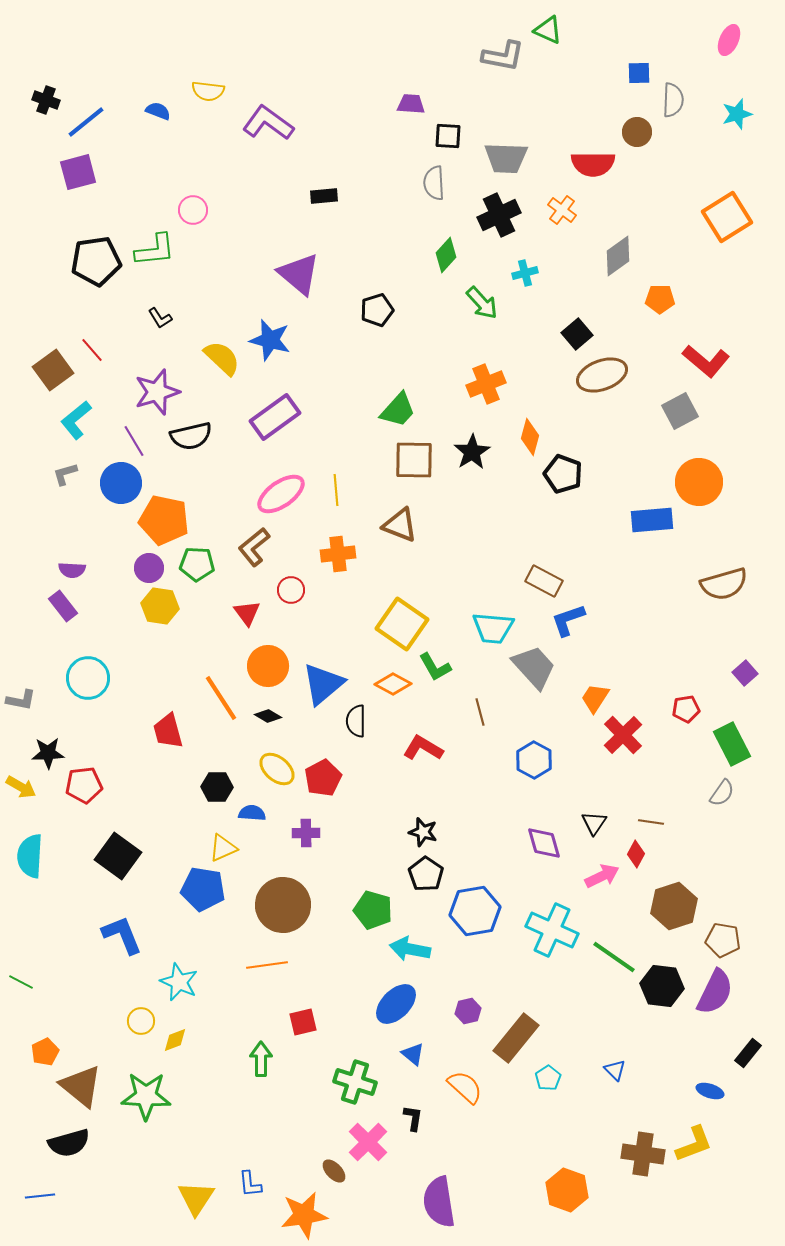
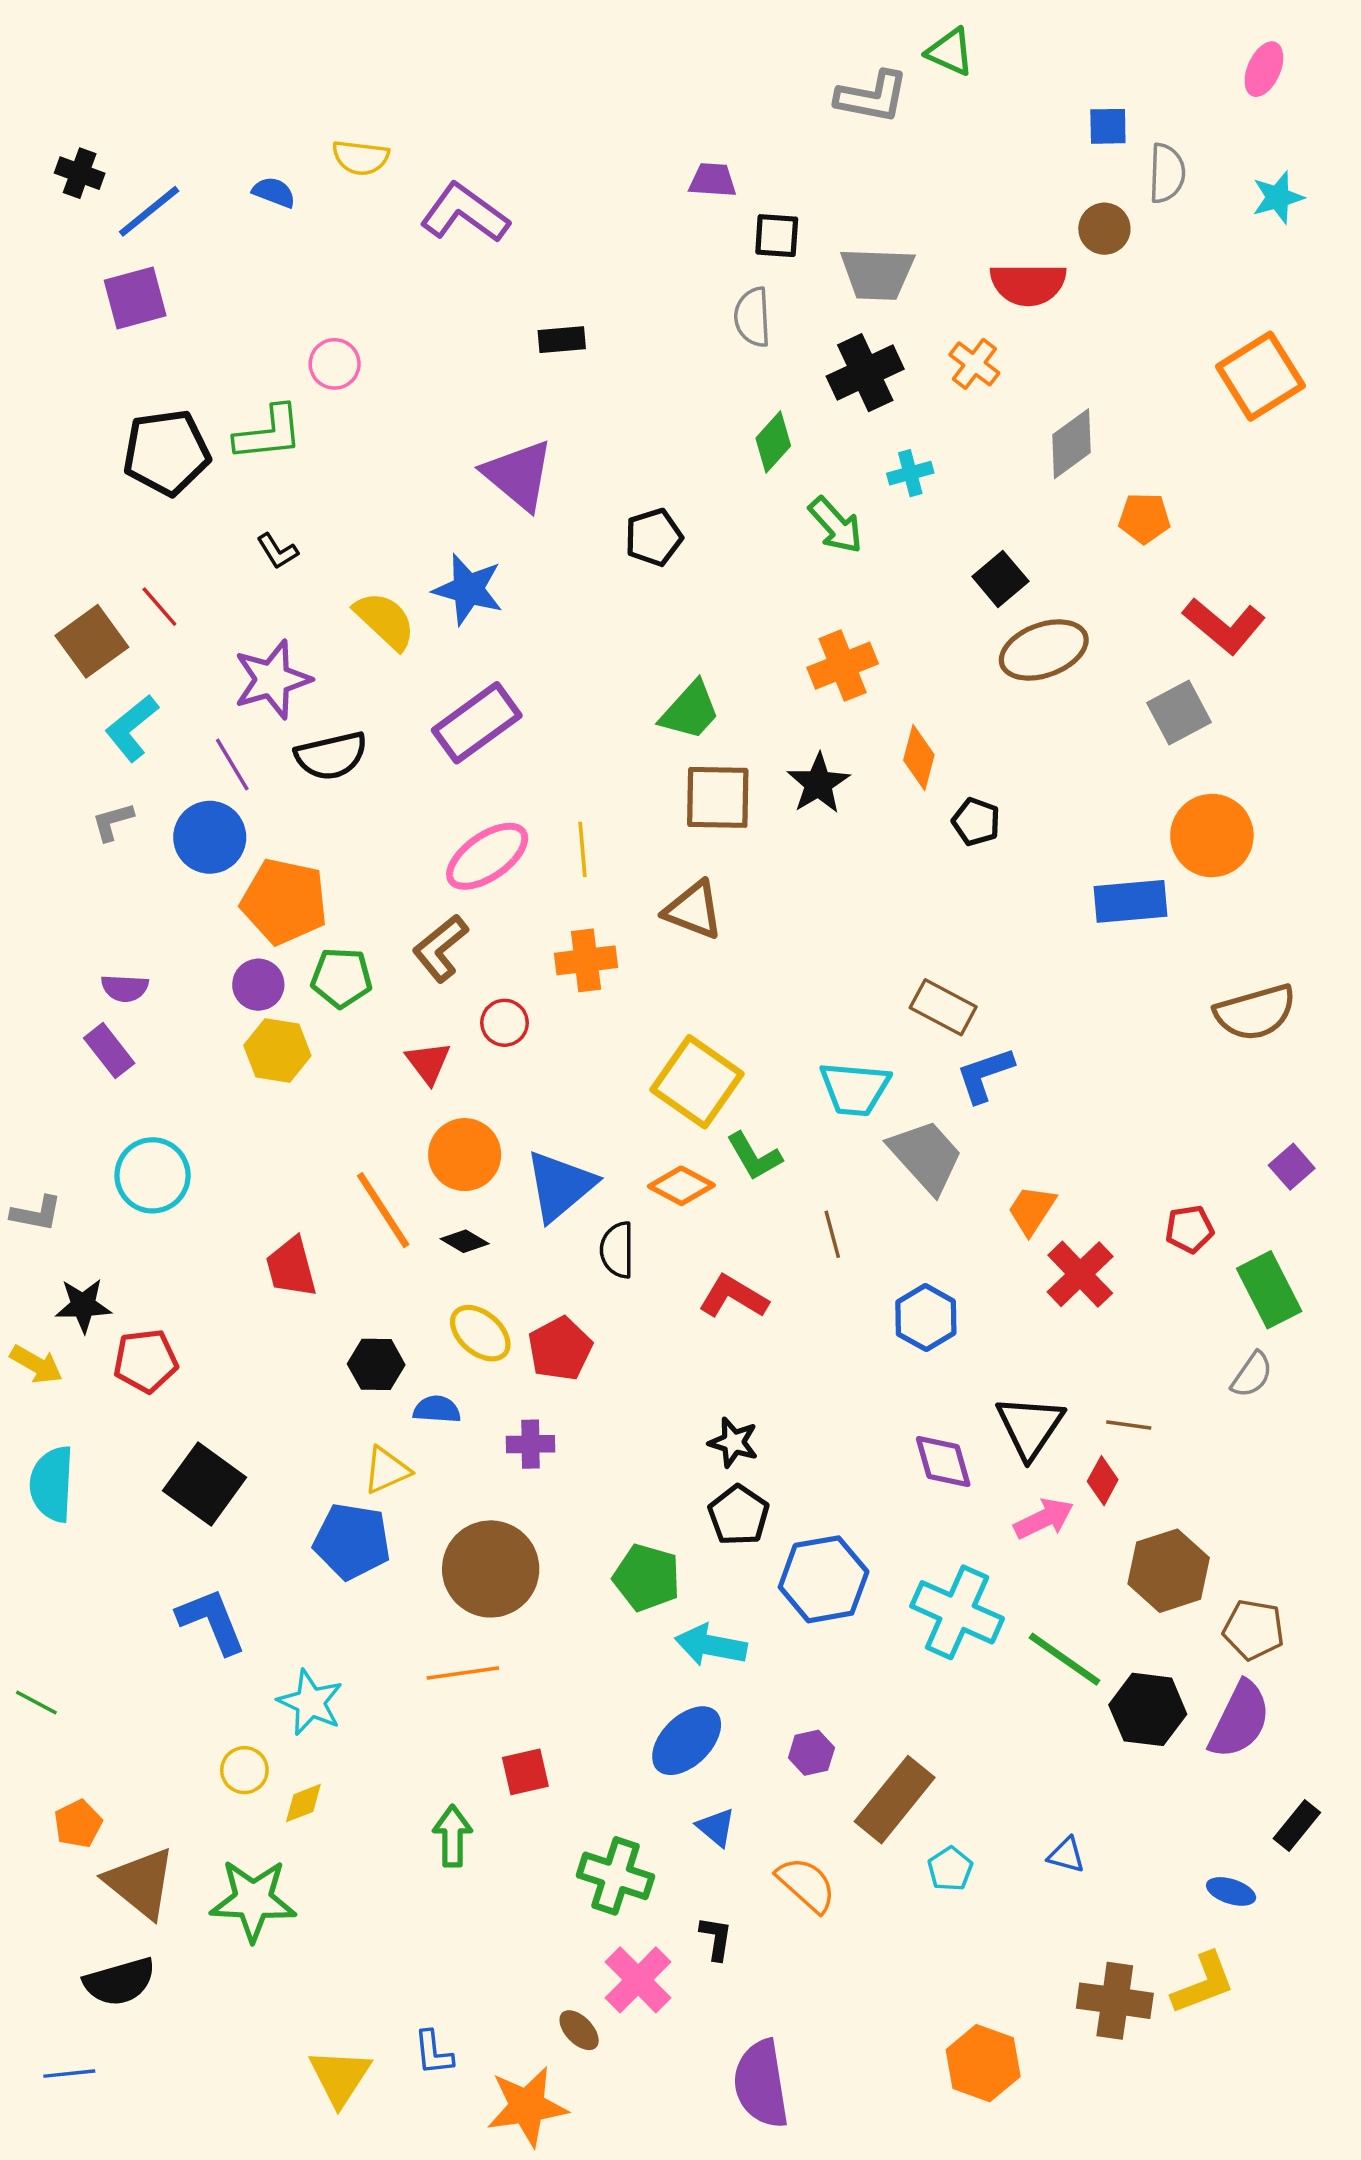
black pentagon: (563, 474) -> (976, 822), size x0.7
black triangle: (594, 823) -> (1030, 1427), size x1.6
blue triangle: (615, 1070) -> (1066, 1855), turned -30

